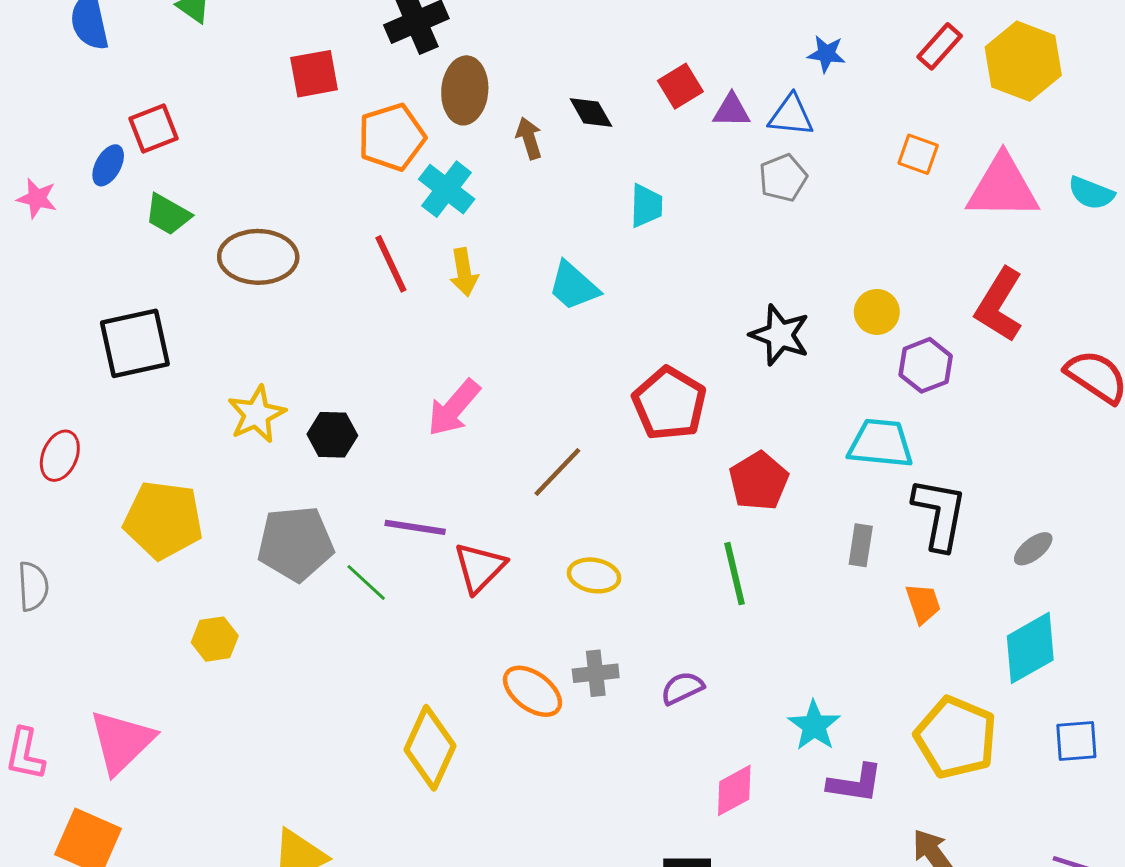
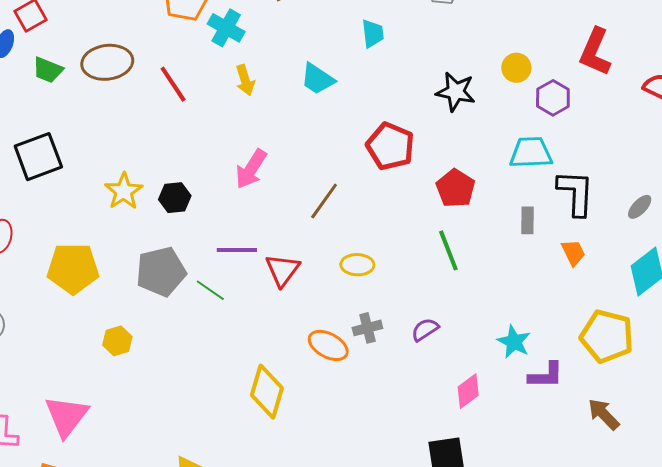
cyan trapezoid: (646, 206) -> (373, 34), moved
brown ellipse: (258, 257) -> (107, 62), moved
red line: (391, 264) -> (173, 84), moved

